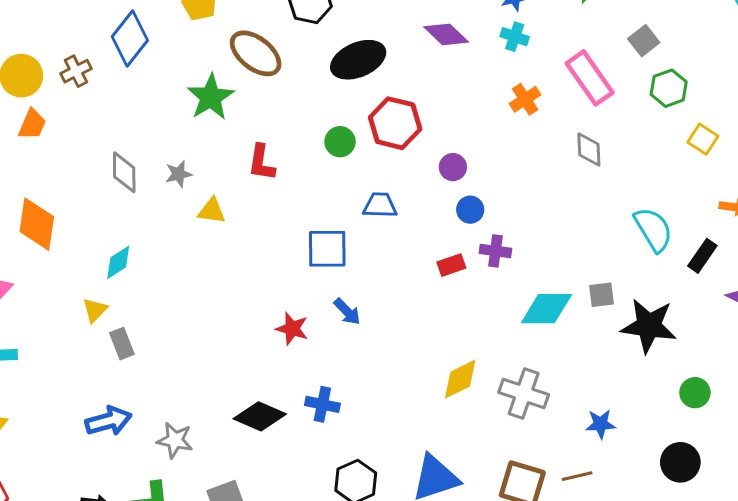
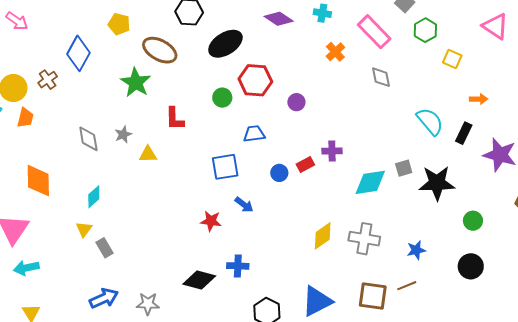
blue circle: (470, 210) -> (279, 173), moved

